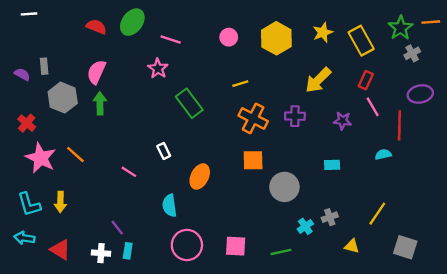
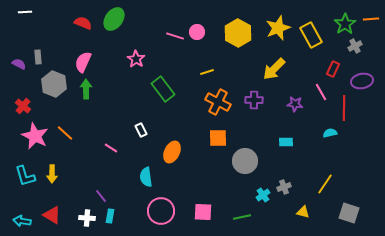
yellow star: (323, 33) -> (278, 28), size x1.4
pink line: (171, 39) -> (175, 36), moved
red rectangle: (366, 80) -> (333, 69), moved
cyan arrow: (24, 238) -> (22, 221), moved

